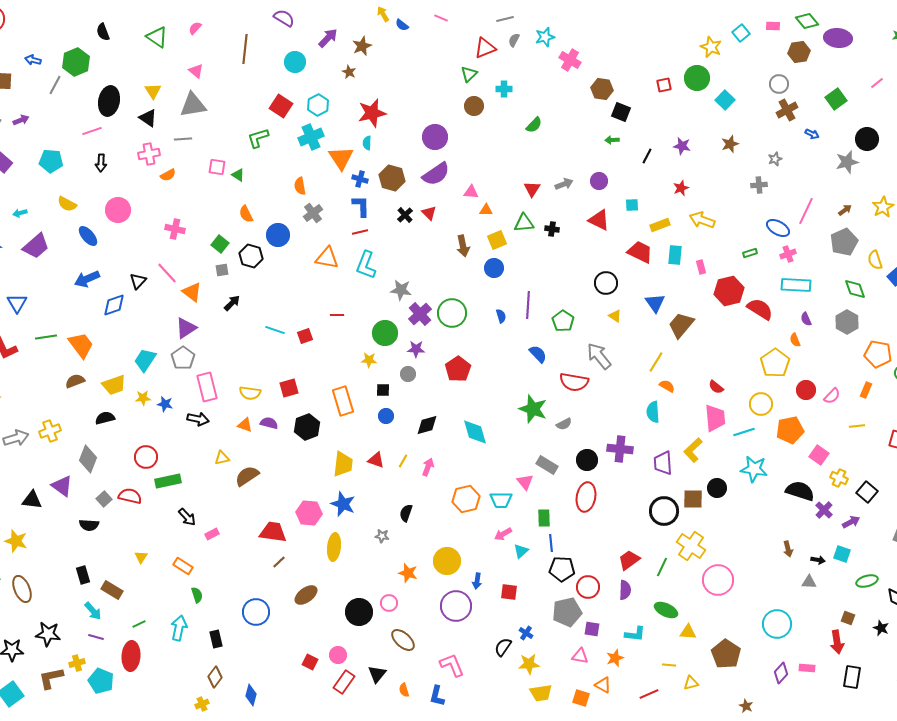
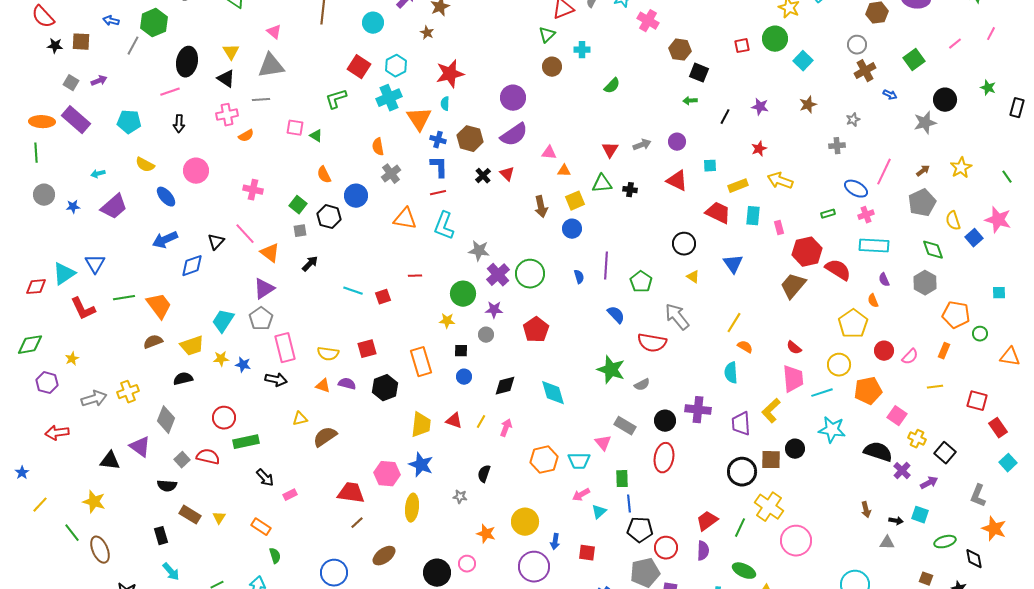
brown trapezoid: (681, 325) -> (793, 286), moved
brown rectangle: (112, 590) -> (190, 515), moved

